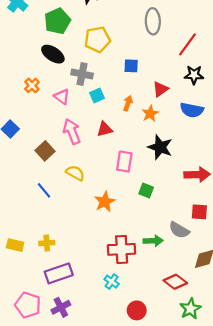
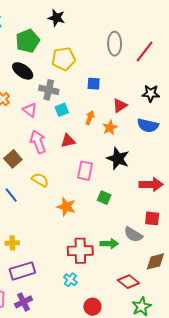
red line: (188, 44) -> (145, 51), moved
orange star: (105, 202) -> (66, 207), turned -30

